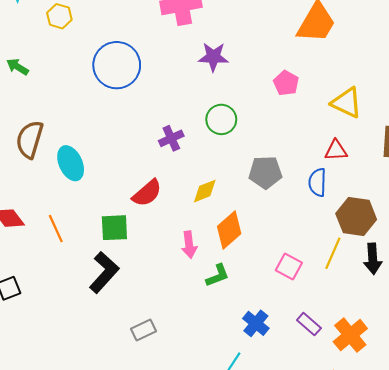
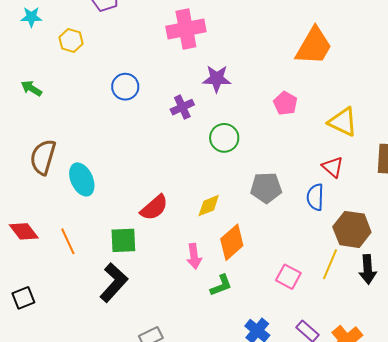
blue circle: (117, 65) -> (125, 87), size x0.6
purple cross: (171, 138) -> (182, 107), moved
red triangle: (336, 150) -> (333, 167), turned 45

